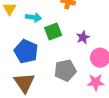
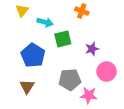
pink star: (96, 82) -> (89, 95), moved
brown triangle: (24, 83) -> (27, 87), size x0.7

